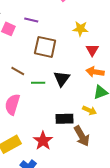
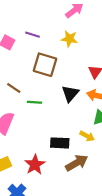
yellow star: (80, 29) -> (69, 39), moved
black triangle: (62, 79) -> (70, 94), moved
brown arrow: (82, 136) -> (77, 163), turned -95

